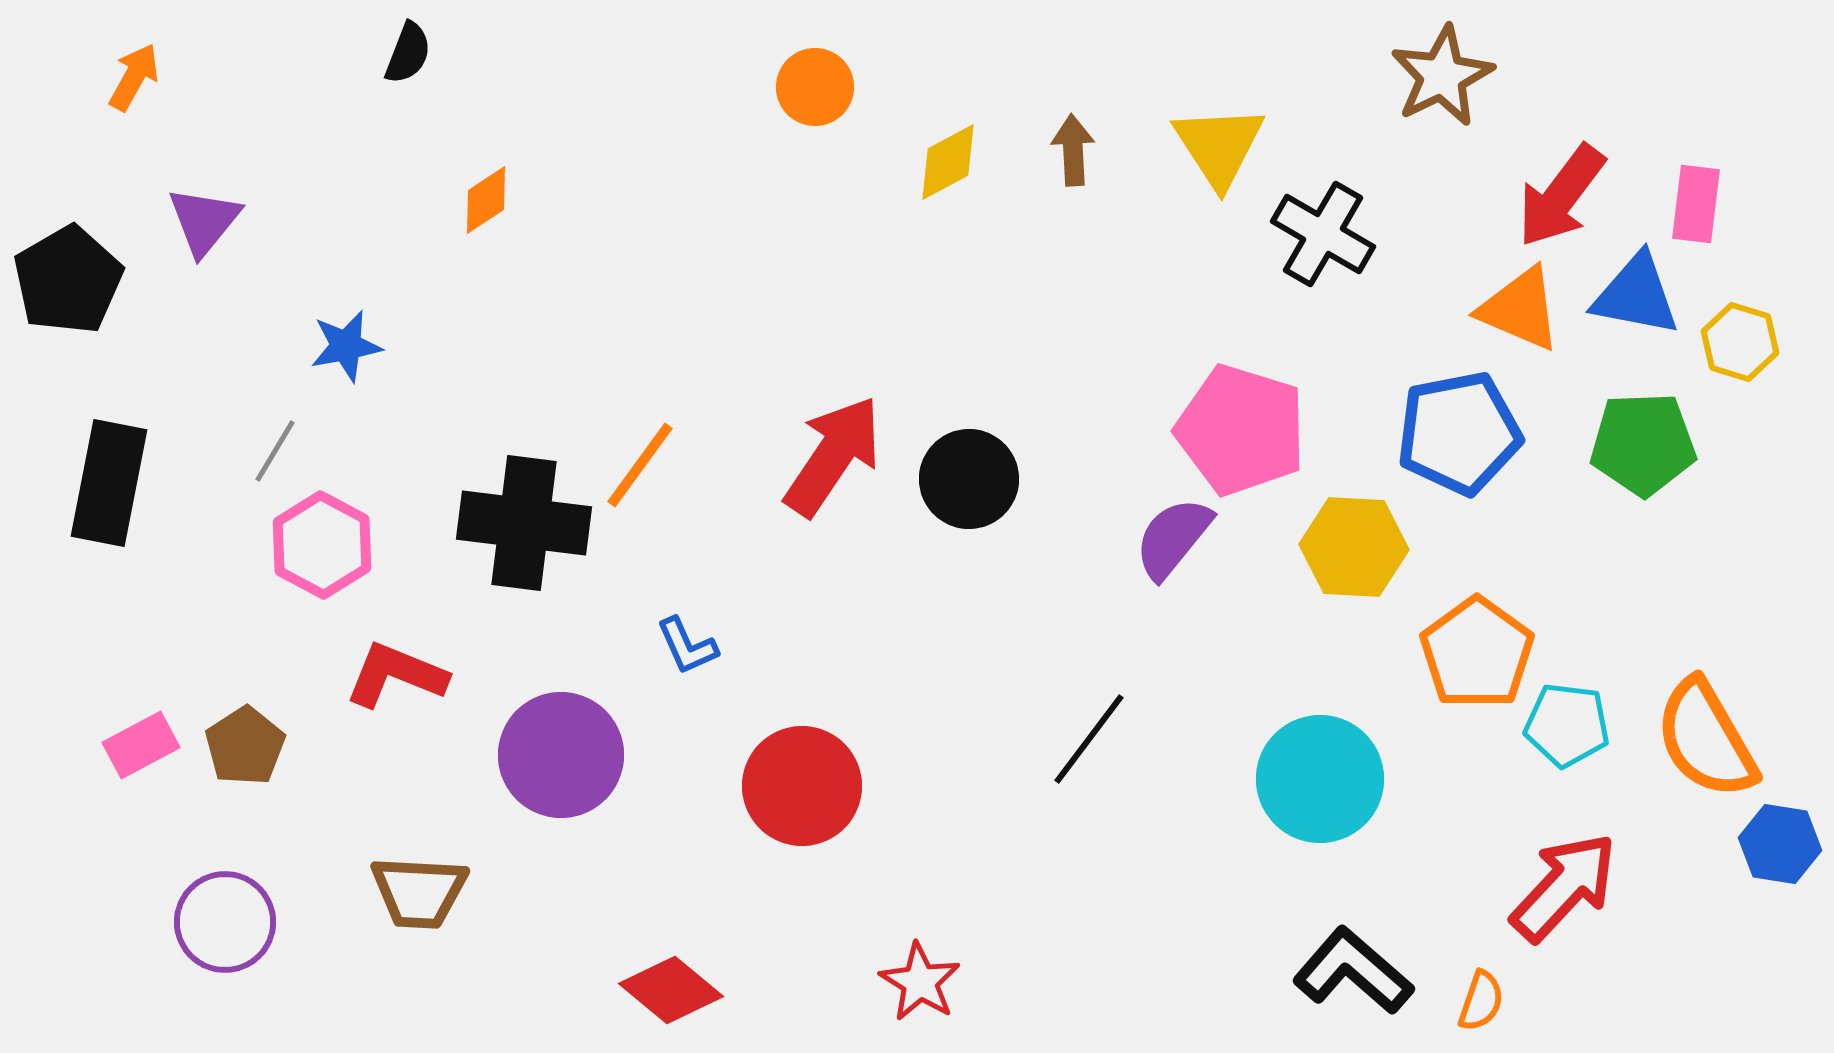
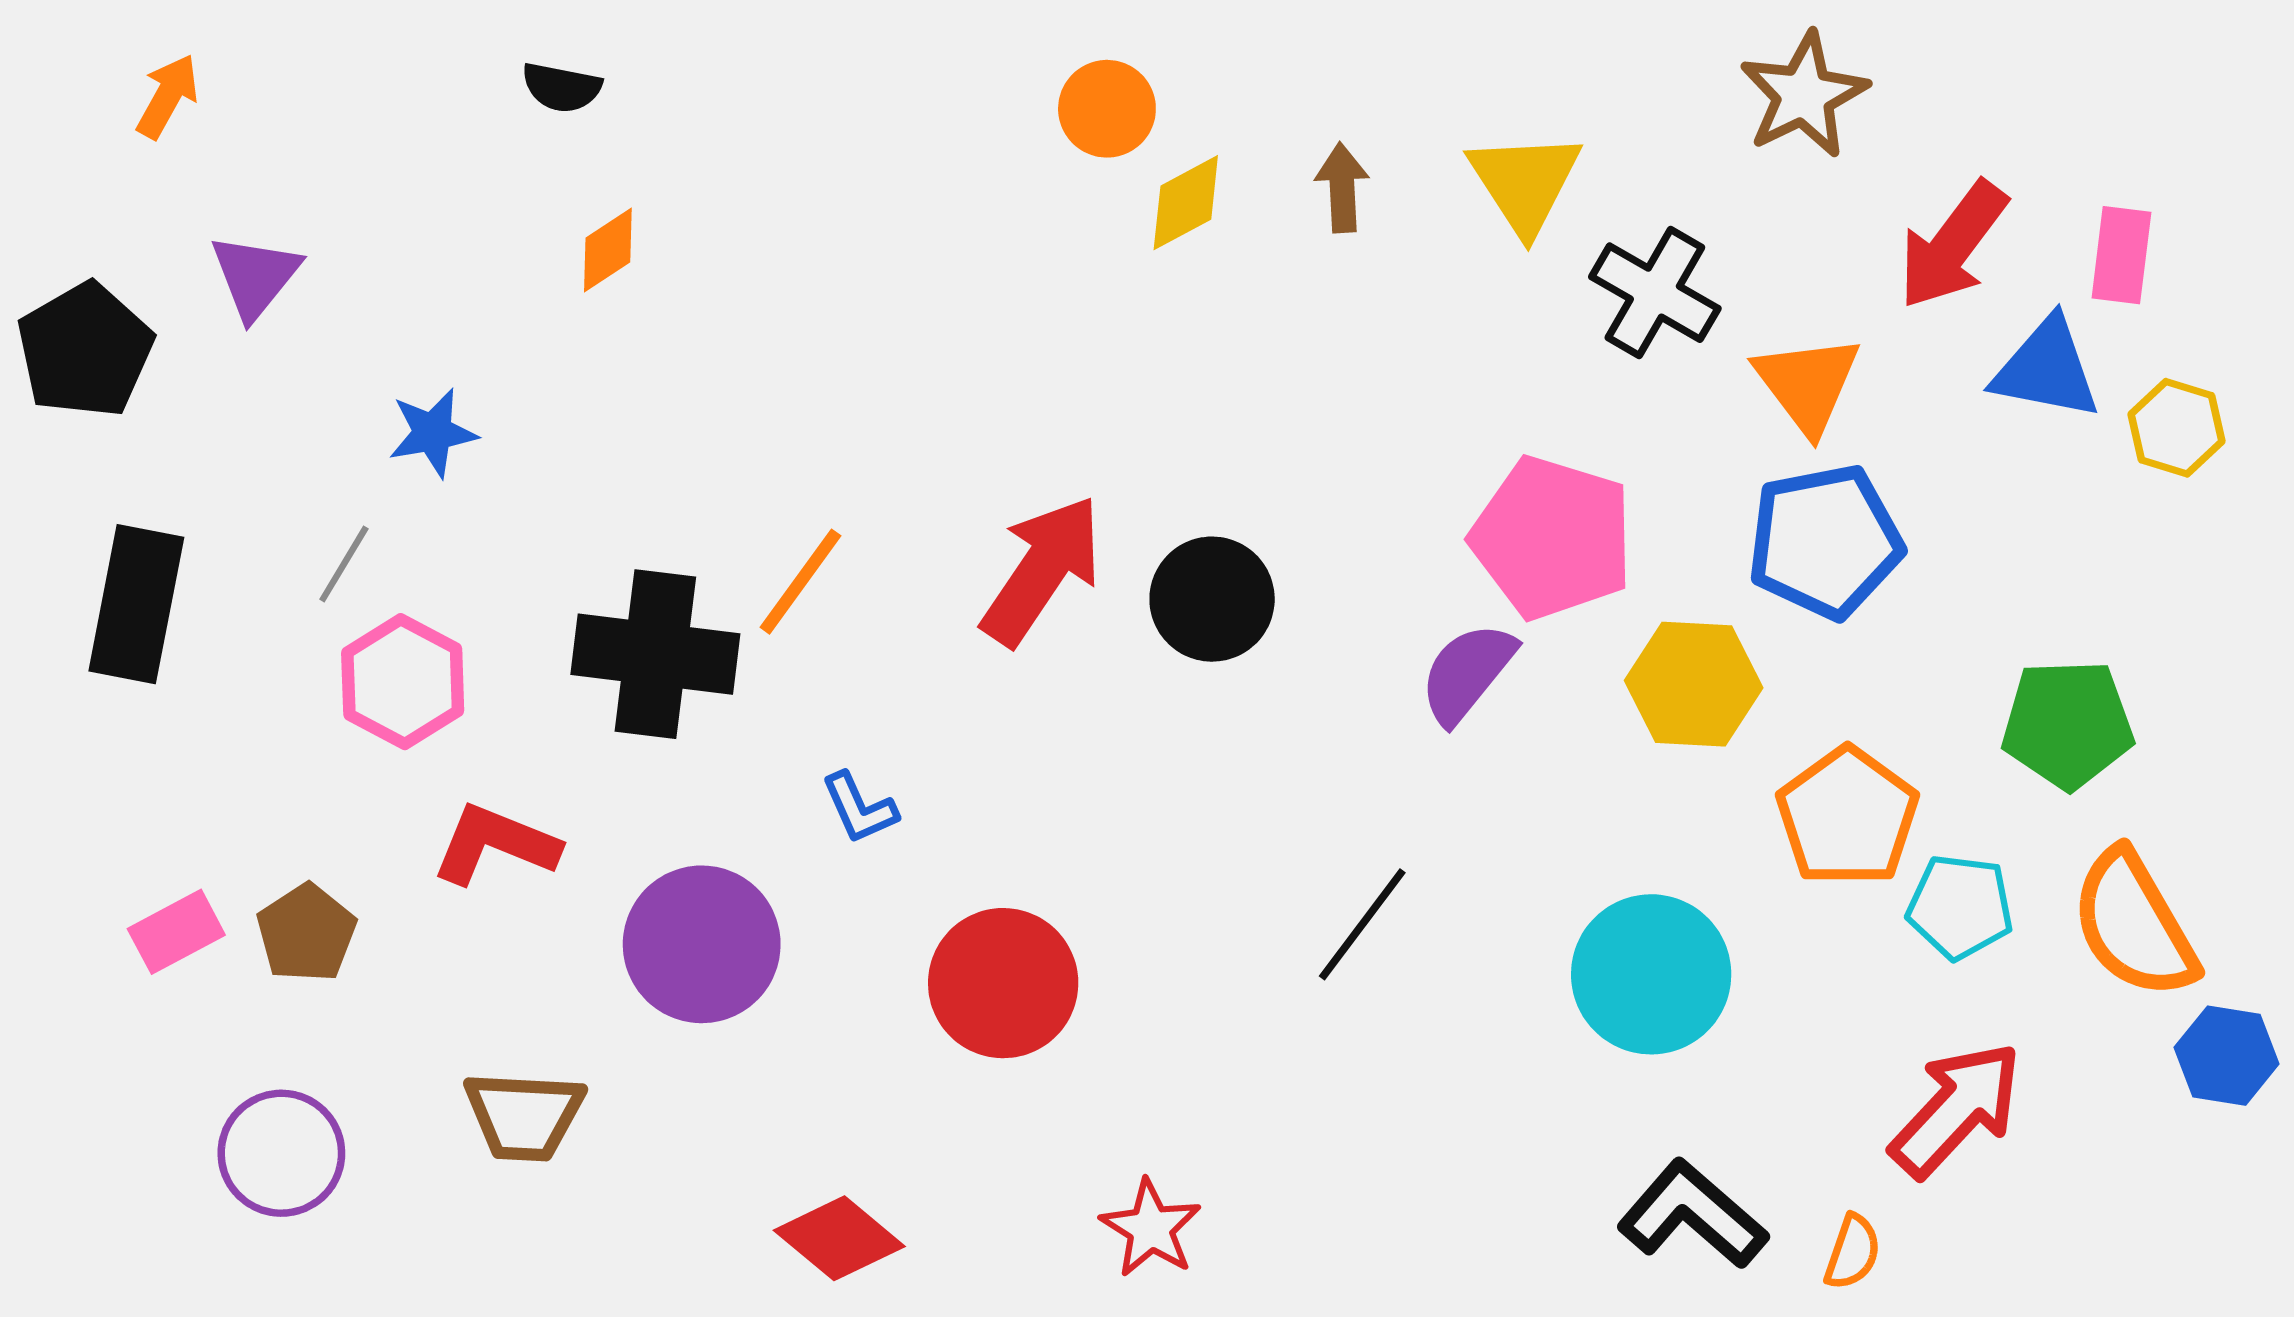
black semicircle: (408, 53) -> (562, 87), moved, turned 80
orange circle: (815, 87) -> (1107, 109), moved
orange triangle: (1520, 309) -> (1807, 384), moved, turned 30
green pentagon: (1643, 444) -> (2068, 724), moved

